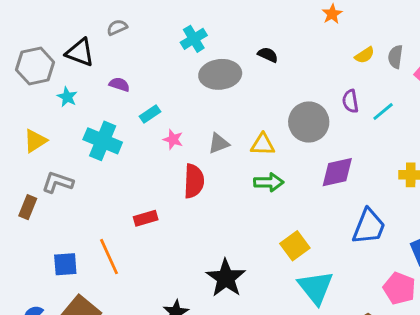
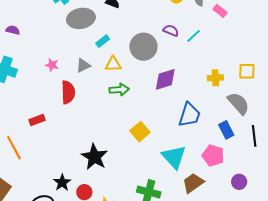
purple semicircle: (350, 101) -> (171, 30), turned 126
cyan rectangle: (150, 114) -> (103, 41), moved
cyan triangle: (316, 287) -> (174, 157), moved

